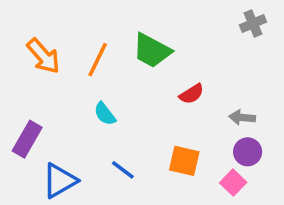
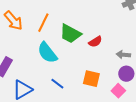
green trapezoid: (152, 51) -> (70, 34), moved
cyan semicircle: (105, 114) -> (47, 53), size x1.6

